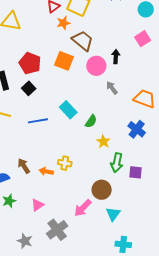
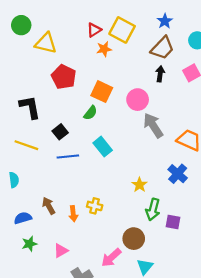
brown trapezoid: (83, 41) -> (162, 48), moved, turned 90
black arrow: (116, 56) -> (160, 74), moved
red pentagon: (30, 63) -> (64, 77), moved
black square: (29, 88) -> (60, 132), moved
gray arrow: (112, 88) -> (153, 125), size x1.6
green semicircle: (91, 121) -> (90, 113), moved
orange arrow: (46, 171) -> (73, 214), turned -112

